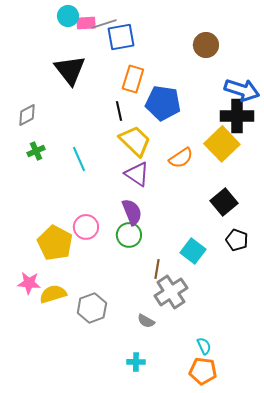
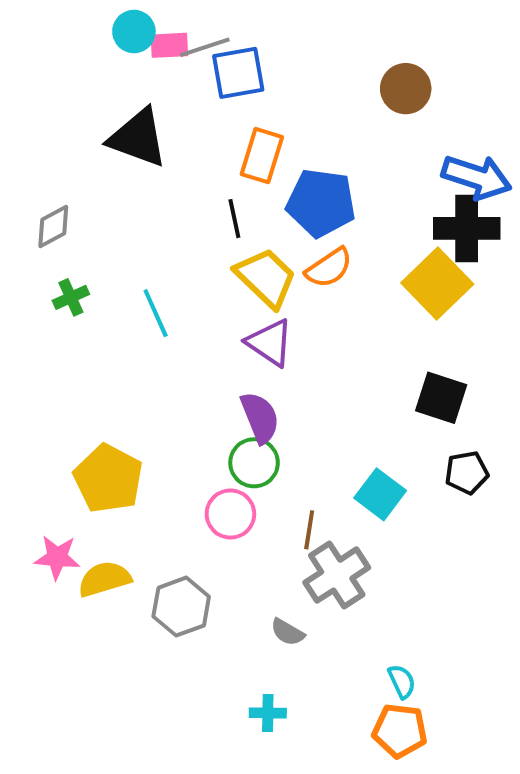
black triangle: (70, 70) -> (138, 138), turned -32
orange semicircle: (181, 158) -> (329, 268), moved
black square: (224, 202) -> (441, 398), turned -32
pink circle: (86, 227) -> (230, 514), moved
black pentagon: (237, 240) -> (467, 473), turned -30

